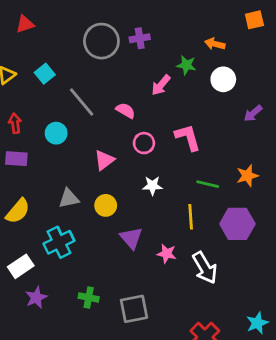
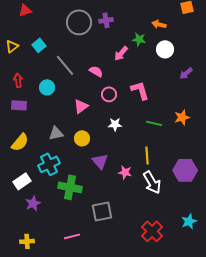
yellow line: (191, 217) -> (147, 155), moved
purple hexagon: (237, 224) -> (185, 170), moved
green cross: (89, 298) -> (70, 187), moved, size x1.6

